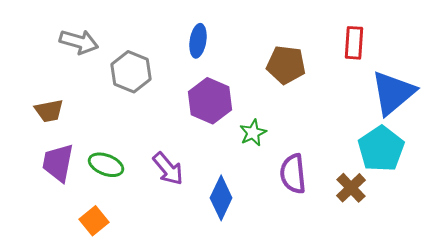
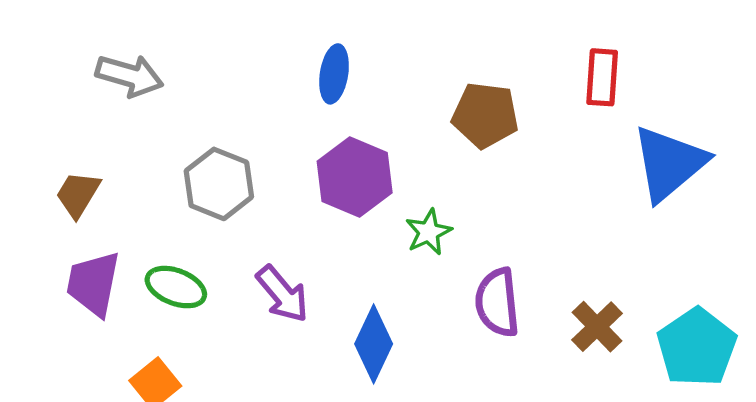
gray hexagon: (131, 72) -> (219, 184), moved
brown trapezoid: (49, 111) -> (78, 194), turned 132
cyan pentagon: (381, 149) -> (697, 347), moved

